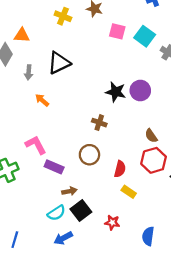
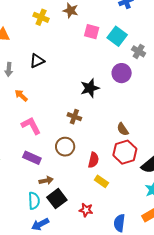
black triangle: (59, 63) -> (37, 61), size x0.7
purple circle: (140, 91) -> (122, 73), moved
black star: (116, 92) -> (90, 88), turned -30
pink L-shape: (36, 145) -> (31, 126), moved
cyan semicircle: (56, 213) -> (34, 201), turned -60

